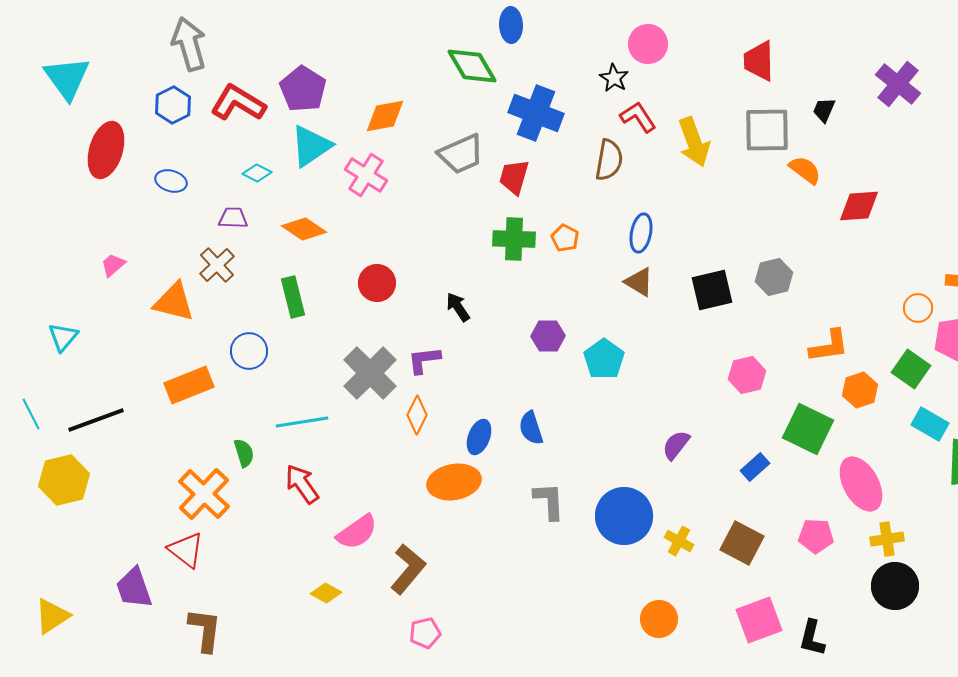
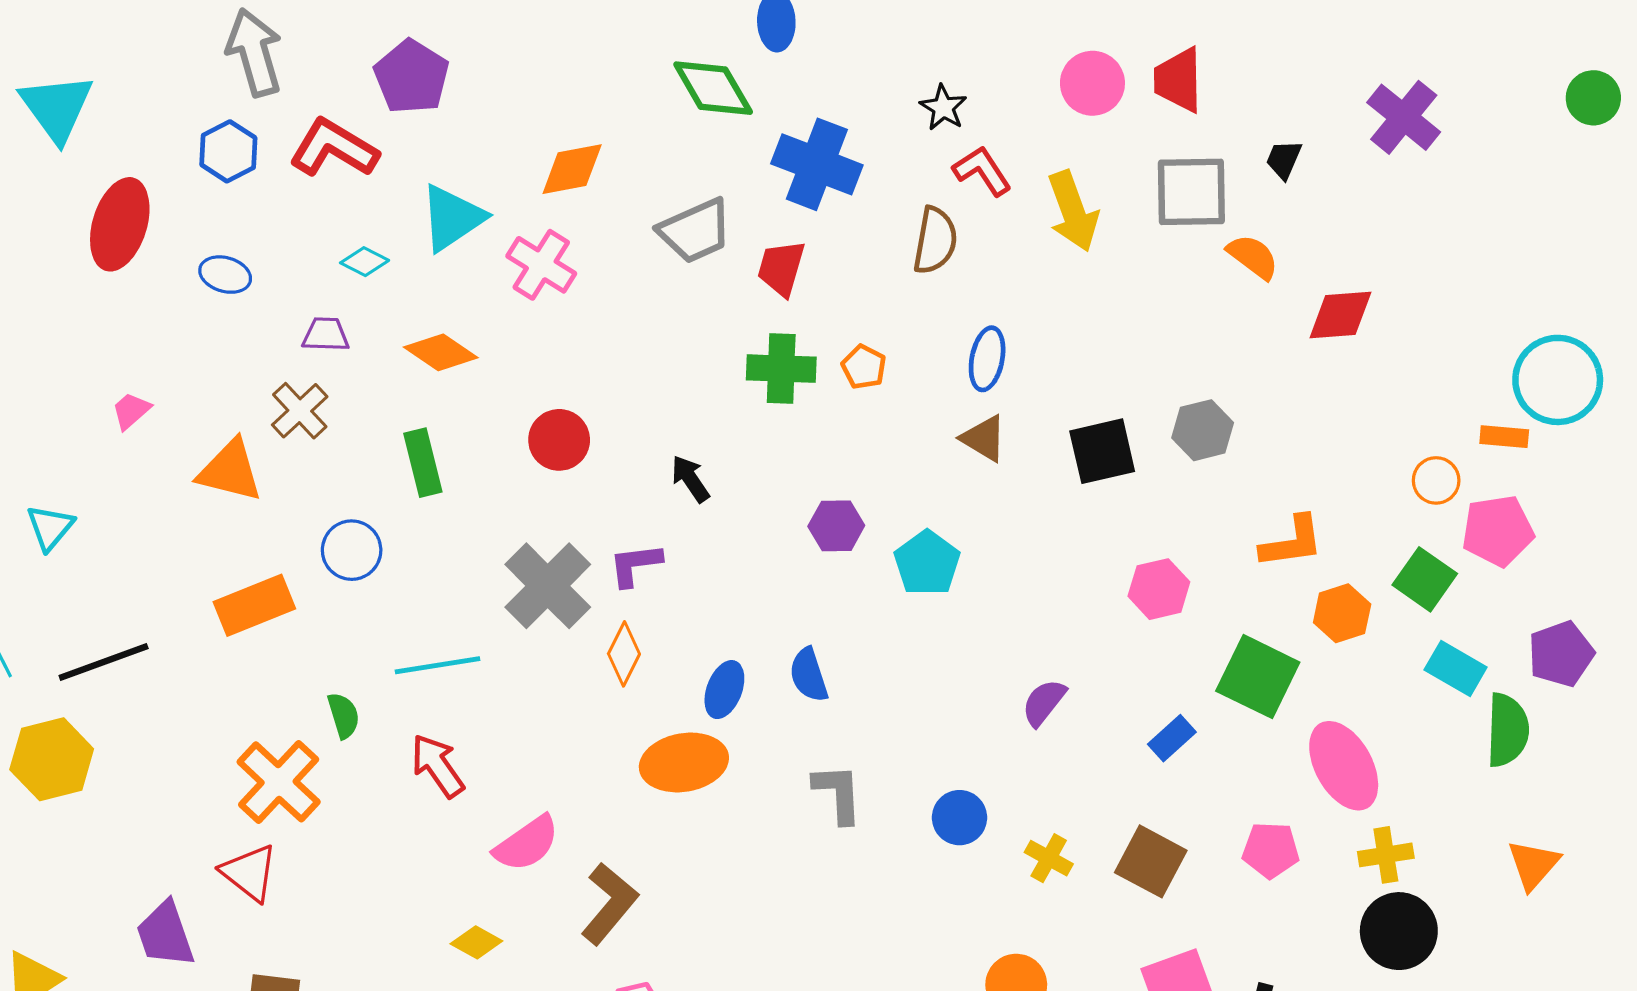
pink circle: (648, 44) -> (1092, 83), moved
purple pentagon: (303, 89) -> (412, 77), moved
blue circle: (624, 516) -> (960, 818), size x0.6

